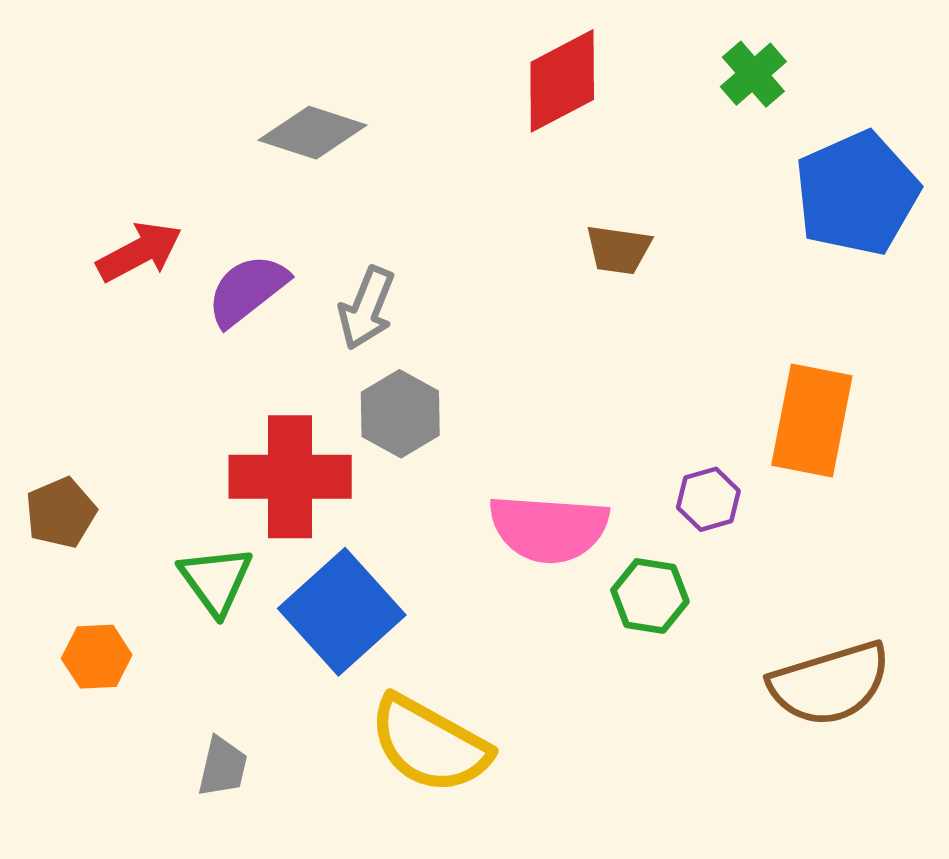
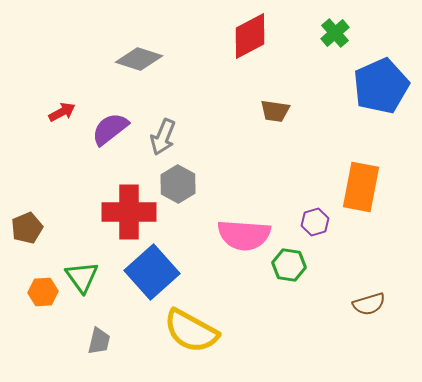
red arrow: (139, 252) -> (62, 112), size x0.7
green triangle: (216, 580) -> (82, 277), moved
brown semicircle: (830, 684) -> (369, 304), size x0.6

